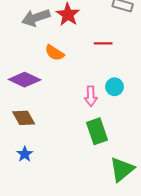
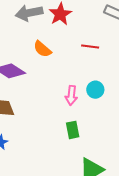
green rectangle: (97, 131) -> (73, 130), size x0.7

